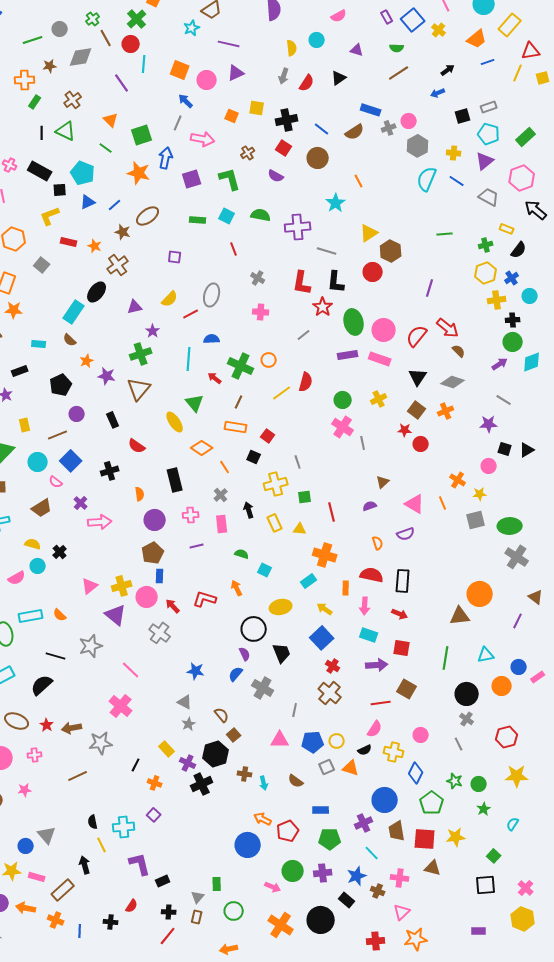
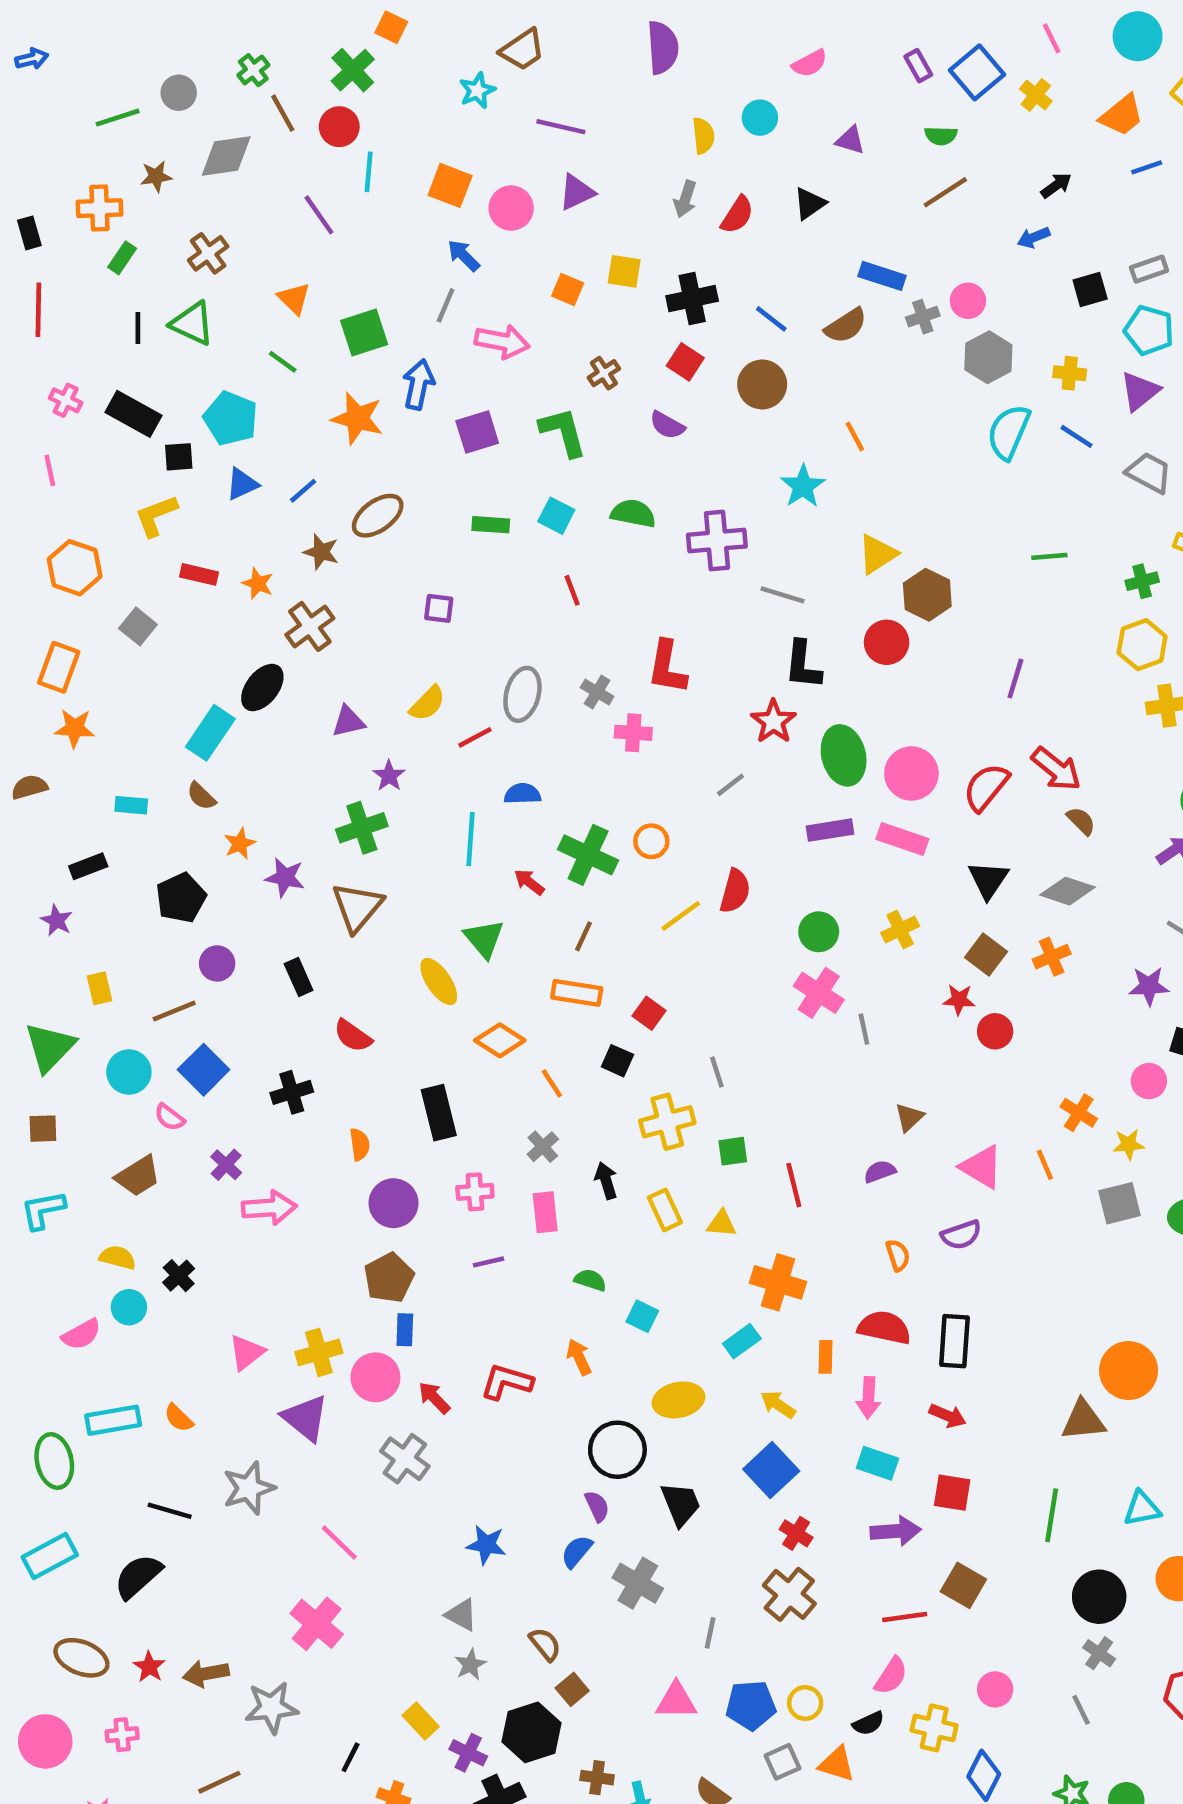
gray cross: (258, 278) -> (597, 692), moved
red L-shape: (302, 283) -> (667, 667), moved

